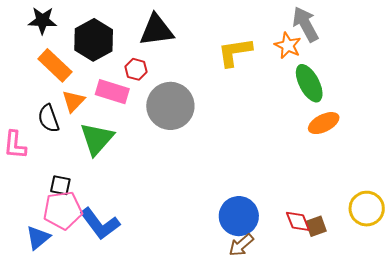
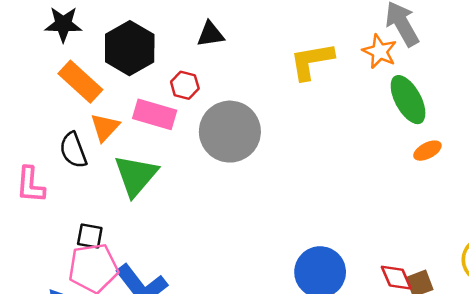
black triangle: (156, 30) -> (210, 34), size x0.6
orange ellipse: (324, 123) -> (427, 151), size x0.7

